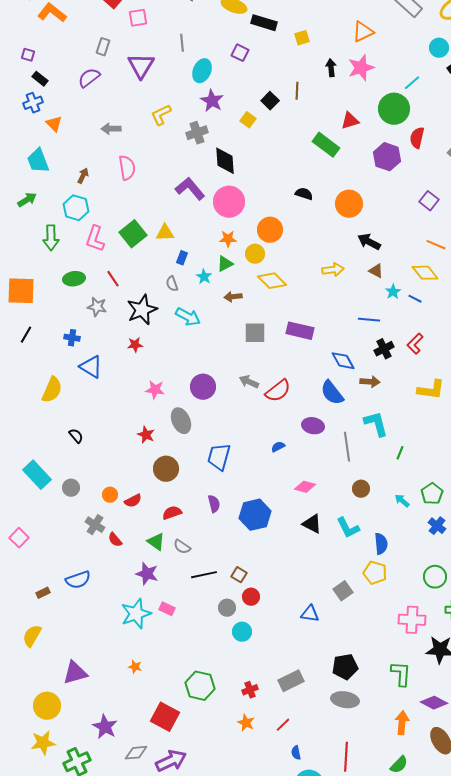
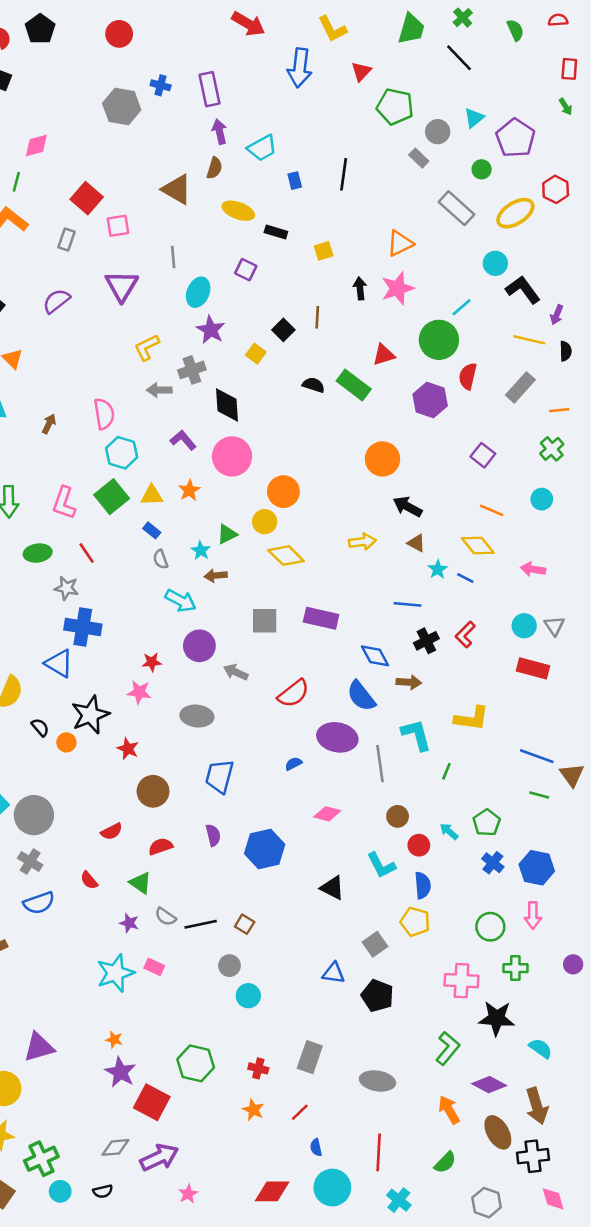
black rectangle: (264, 23) -> (276, 232), size x0.7
gray rectangle: (103, 47) -> (66, 240), moved
gray arrow: (111, 129) -> (159, 390), moved
purple L-shape: (190, 189) -> (183, 440), size x0.7
black semicircle: (304, 194) -> (314, 385), moved
cyan hexagon: (76, 208) -> (122, 453), moved
orange star: (228, 239) -> (189, 490), moved, turned -30
blue rectangle: (182, 258) -> (152, 530), moved, turned -72
brown arrow: (233, 297) -> (216, 576), moved
black star: (142, 310) -> (90, 715), moved
blue cross: (72, 338) -> (83, 627), moved, size x1.8
red star: (135, 345) -> (152, 662), moved
gray arrow: (249, 382) -> (236, 672), moved
purple circle: (203, 387) -> (199, 646), moved
yellow L-shape: (431, 390) -> (472, 719), moved
gray ellipse: (181, 421) -> (197, 716), moved, turned -60
purple ellipse: (313, 426) -> (337, 737), size x1.4
black semicircle: (76, 436) -> (40, 727), moved
gray circle: (71, 488) -> (34, 815), size x1.8
orange circle: (110, 495) -> (66, 742), moved
black triangle: (312, 524) -> (332, 888), moved
gray cross: (95, 525) -> (30, 862), moved
gray semicircle: (182, 547) -> (166, 917), moved
purple star: (147, 574) -> (129, 923), size x0.7
blue semicircle: (78, 580) -> (39, 903), moved
red circle: (251, 597) -> (419, 845), moved
black pentagon: (345, 667) -> (377, 996), moved, turned 30
green L-shape: (401, 674) -> (448, 1048), turned 36
gray rectangle: (291, 681) -> (310, 1057), turned -45
red cross: (250, 690) -> (258, 1068), turned 35
orange arrow: (402, 723) -> (449, 1110), turned -35
purple star: (105, 727) -> (120, 1072), moved

